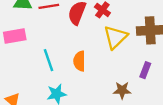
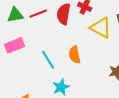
yellow triangle: (115, 37) -> (101, 28), turned -35

